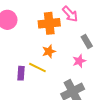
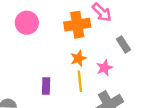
pink star: (79, 61) -> (104, 68), moved
yellow line: (37, 68) -> (80, 81), moved, turned 60

